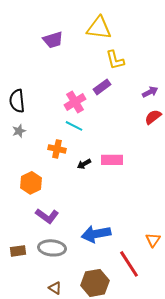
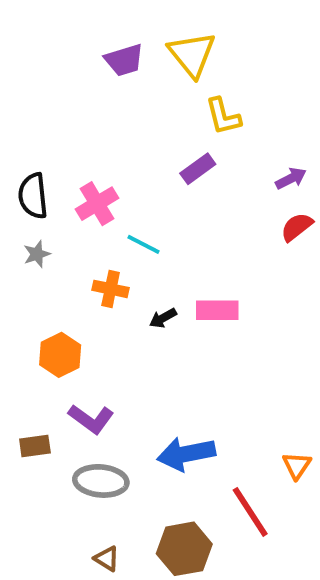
yellow triangle: (99, 28) -> (192, 54), turned 44
purple trapezoid: (53, 40) -> (124, 60), moved
pink cross: (75, 102) -> (97, 204), moved
brown rectangle: (18, 251) -> (35, 446), moved

